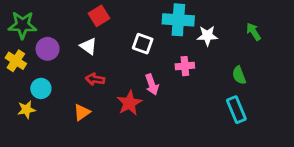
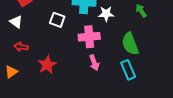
pink cross: (185, 66) -> (89, 37), size x1.5
green semicircle: (239, 75) -> (130, 44), size x1.6
pink arrow: (152, 85) -> (94, 63), moved

